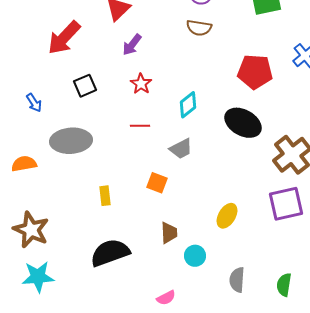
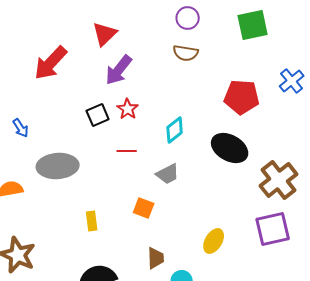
purple arrow: (132, 45) -> (119, 70), size x1.4
black square: (85, 86) -> (98, 115), moved

